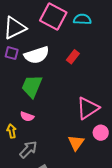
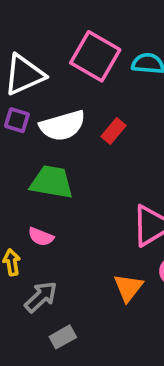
red rectangle: (73, 57) -> (113, 131), moved
green trapezoid: (32, 86) -> (52, 182), turned 75

